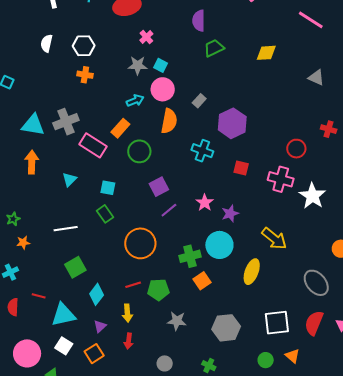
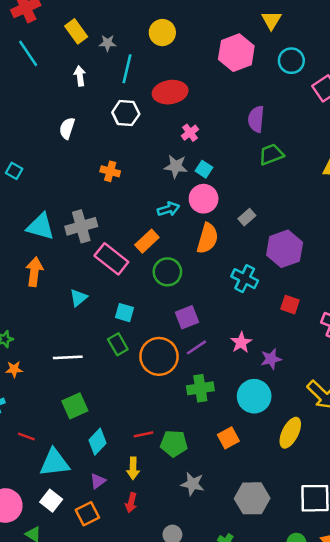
white hexagon: (84, 46) -> (126, 113), moved
orange circle: (140, 243) -> (159, 356), moved
green cross: (190, 256) -> (200, 388), moved

